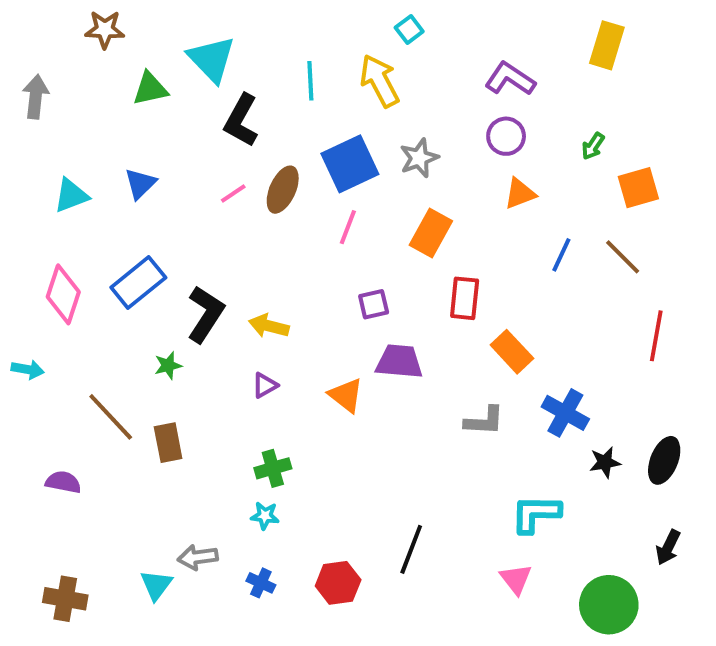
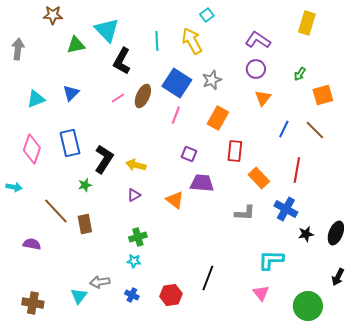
blue square: (350, 164) -> (177, 83), turned -32
orange triangle: (520, 194) -> (263, 98), turned -30
blue rectangle: (138, 282) -> (70, 143), turned -64
purple square: (374, 304) -> (189, 154), turned 35
red line: (656, 336) -> (297, 170), moved

